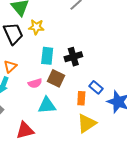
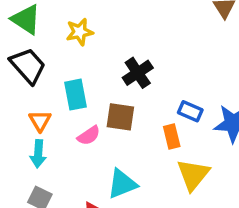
yellow star: (36, 27) -> (80, 32), moved
cyan rectangle: (47, 56) -> (76, 95), moved
cyan triangle: (47, 105) -> (122, 184), moved

